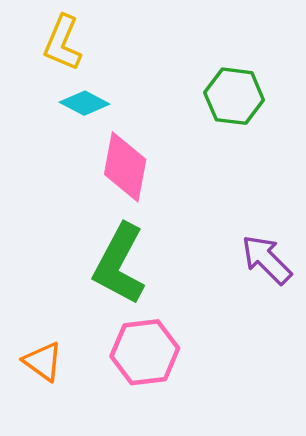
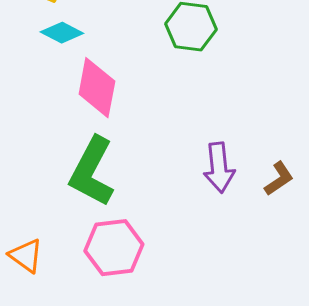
purple arrow: (267, 260) -> (219, 168), turned -141

